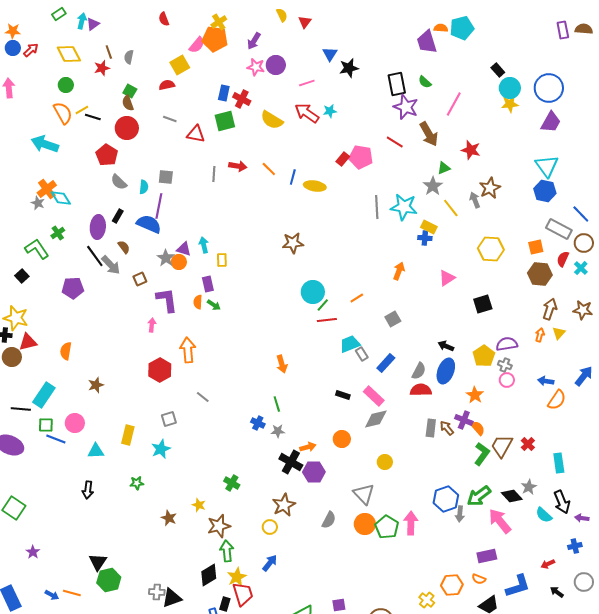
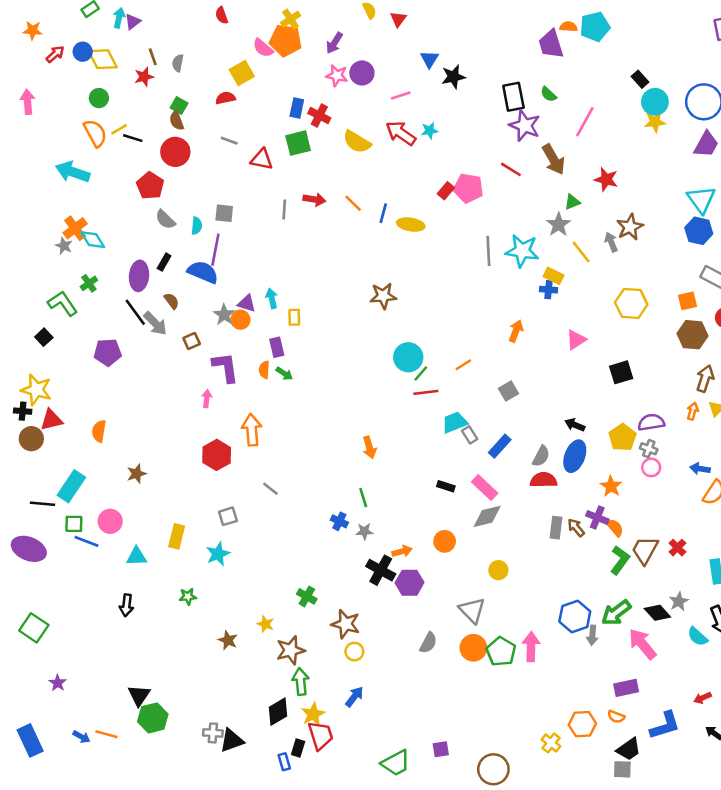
pink semicircle: (197, 45) -> (263, 48), turned 90
blue circle: (13, 48) -> (83, 52), moved
brown star: (284, 505) -> (346, 624), moved, turned -30

